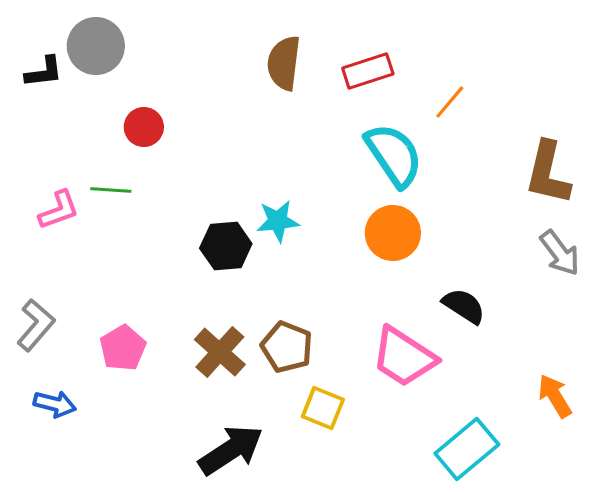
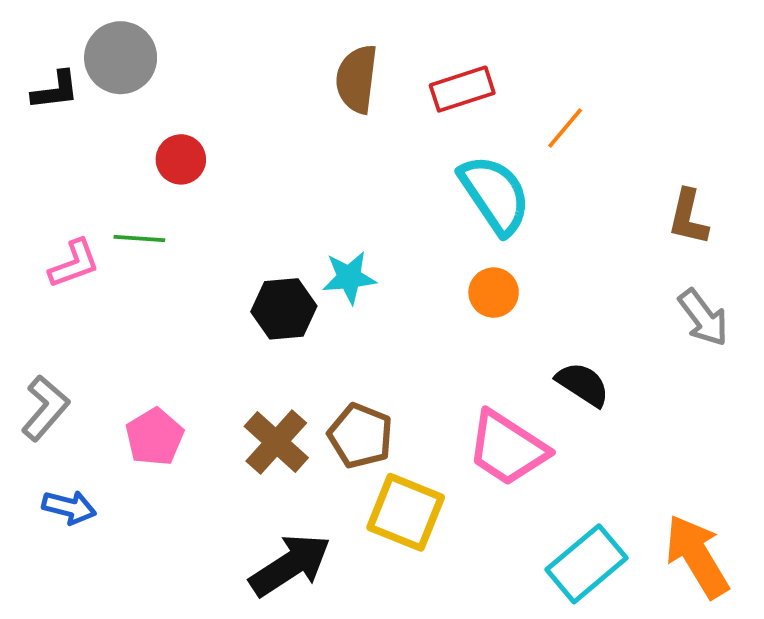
brown L-shape: (548, 173) -> (688, 217), size x0.7
orange circle: (393, 233) -> (494, 293), size x0.7
orange arrow: (555, 396) -> (697, 556), moved, size x1.5
yellow square: (323, 408) -> (406, 512), size x1.4

